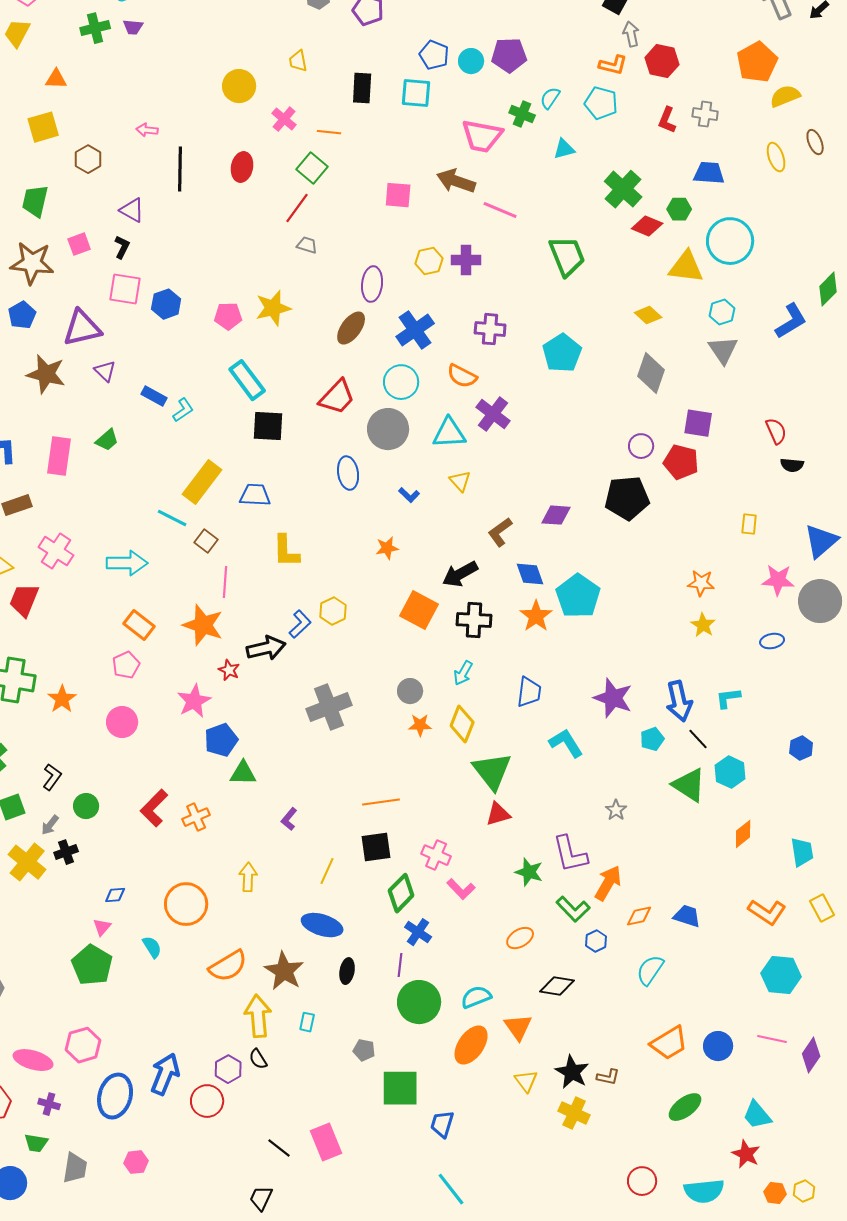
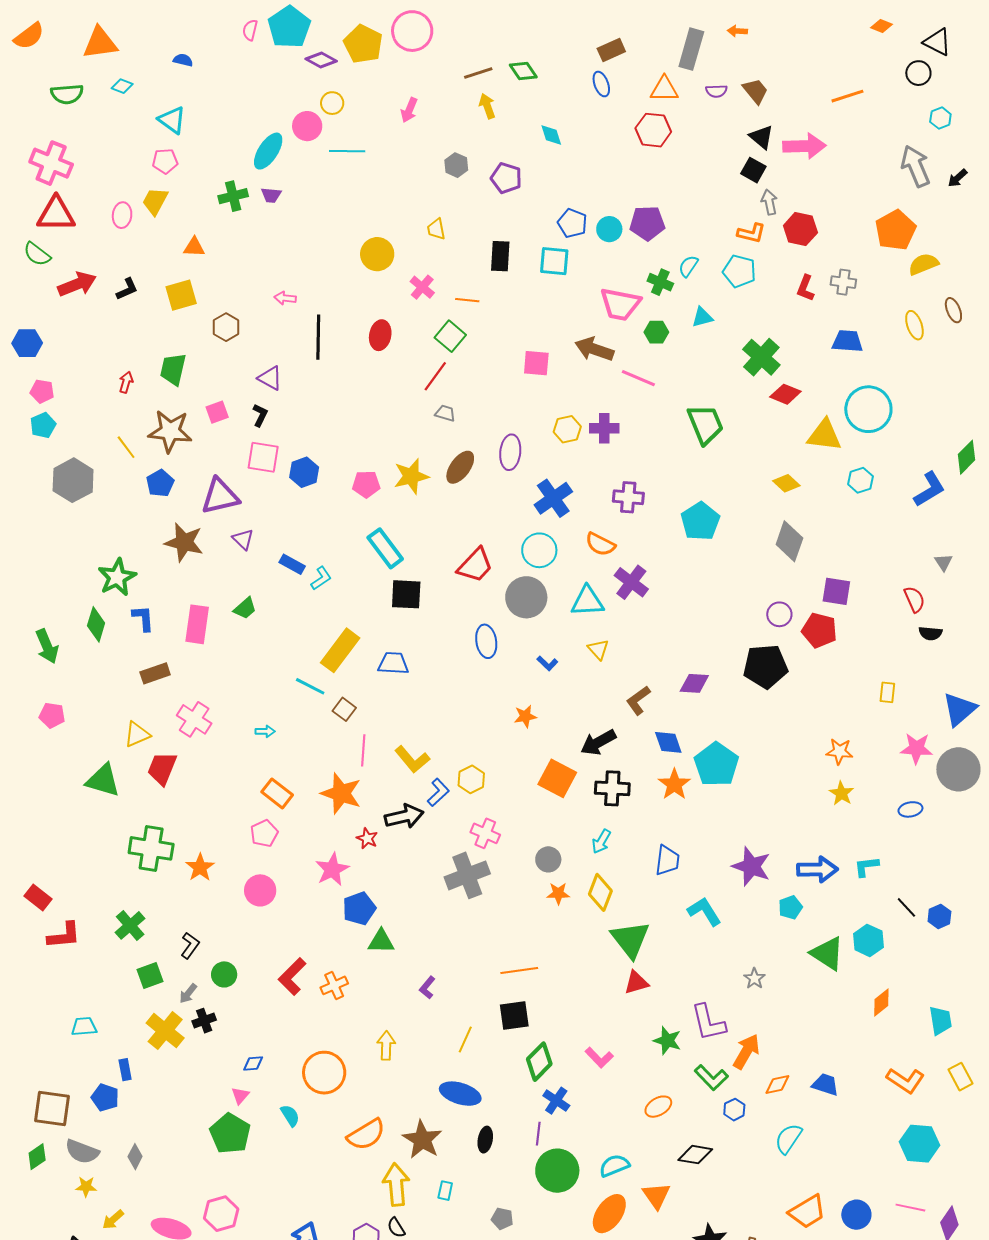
green hexagon: (679, 209) -> (656, 332), moved
brown ellipse: (351, 328) -> (460, 467), moved
gray triangle: (723, 350) -> (943, 562), moved, size x0.6
yellow L-shape: (286, 551) -> (412, 759), moved, turned -39
cyan arrow: (127, 563) -> (265, 731), size x0.5
blue arrow: (679, 701) -> (817, 869), turned -78
black line: (698, 739) -> (906, 907), moved
pink cross: (436, 855) -> (485, 833), moved

